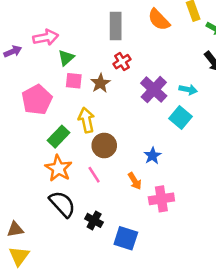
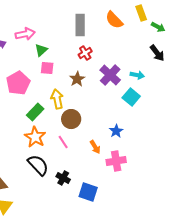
brown star: (100, 83) -> (77, 79), moved
blue star: (153, 156) -> (116, 131), moved

